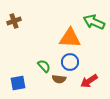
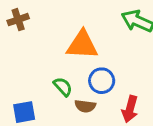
orange triangle: (70, 38) -> (82, 45), moved
red arrow: (89, 81) -> (130, 109), turned -42

